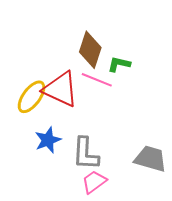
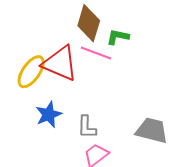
gray L-shape: (86, 154) -> (87, 127), size x0.7

